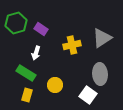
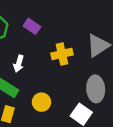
purple rectangle: (41, 29) -> (32, 26), moved

